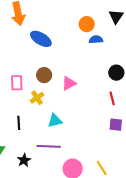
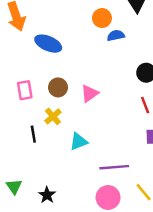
pink rectangle: (17, 83) -> (25, 90), moved
black line: (19, 123) -> (33, 134), moved
purple line: (49, 146) -> (114, 167), moved

